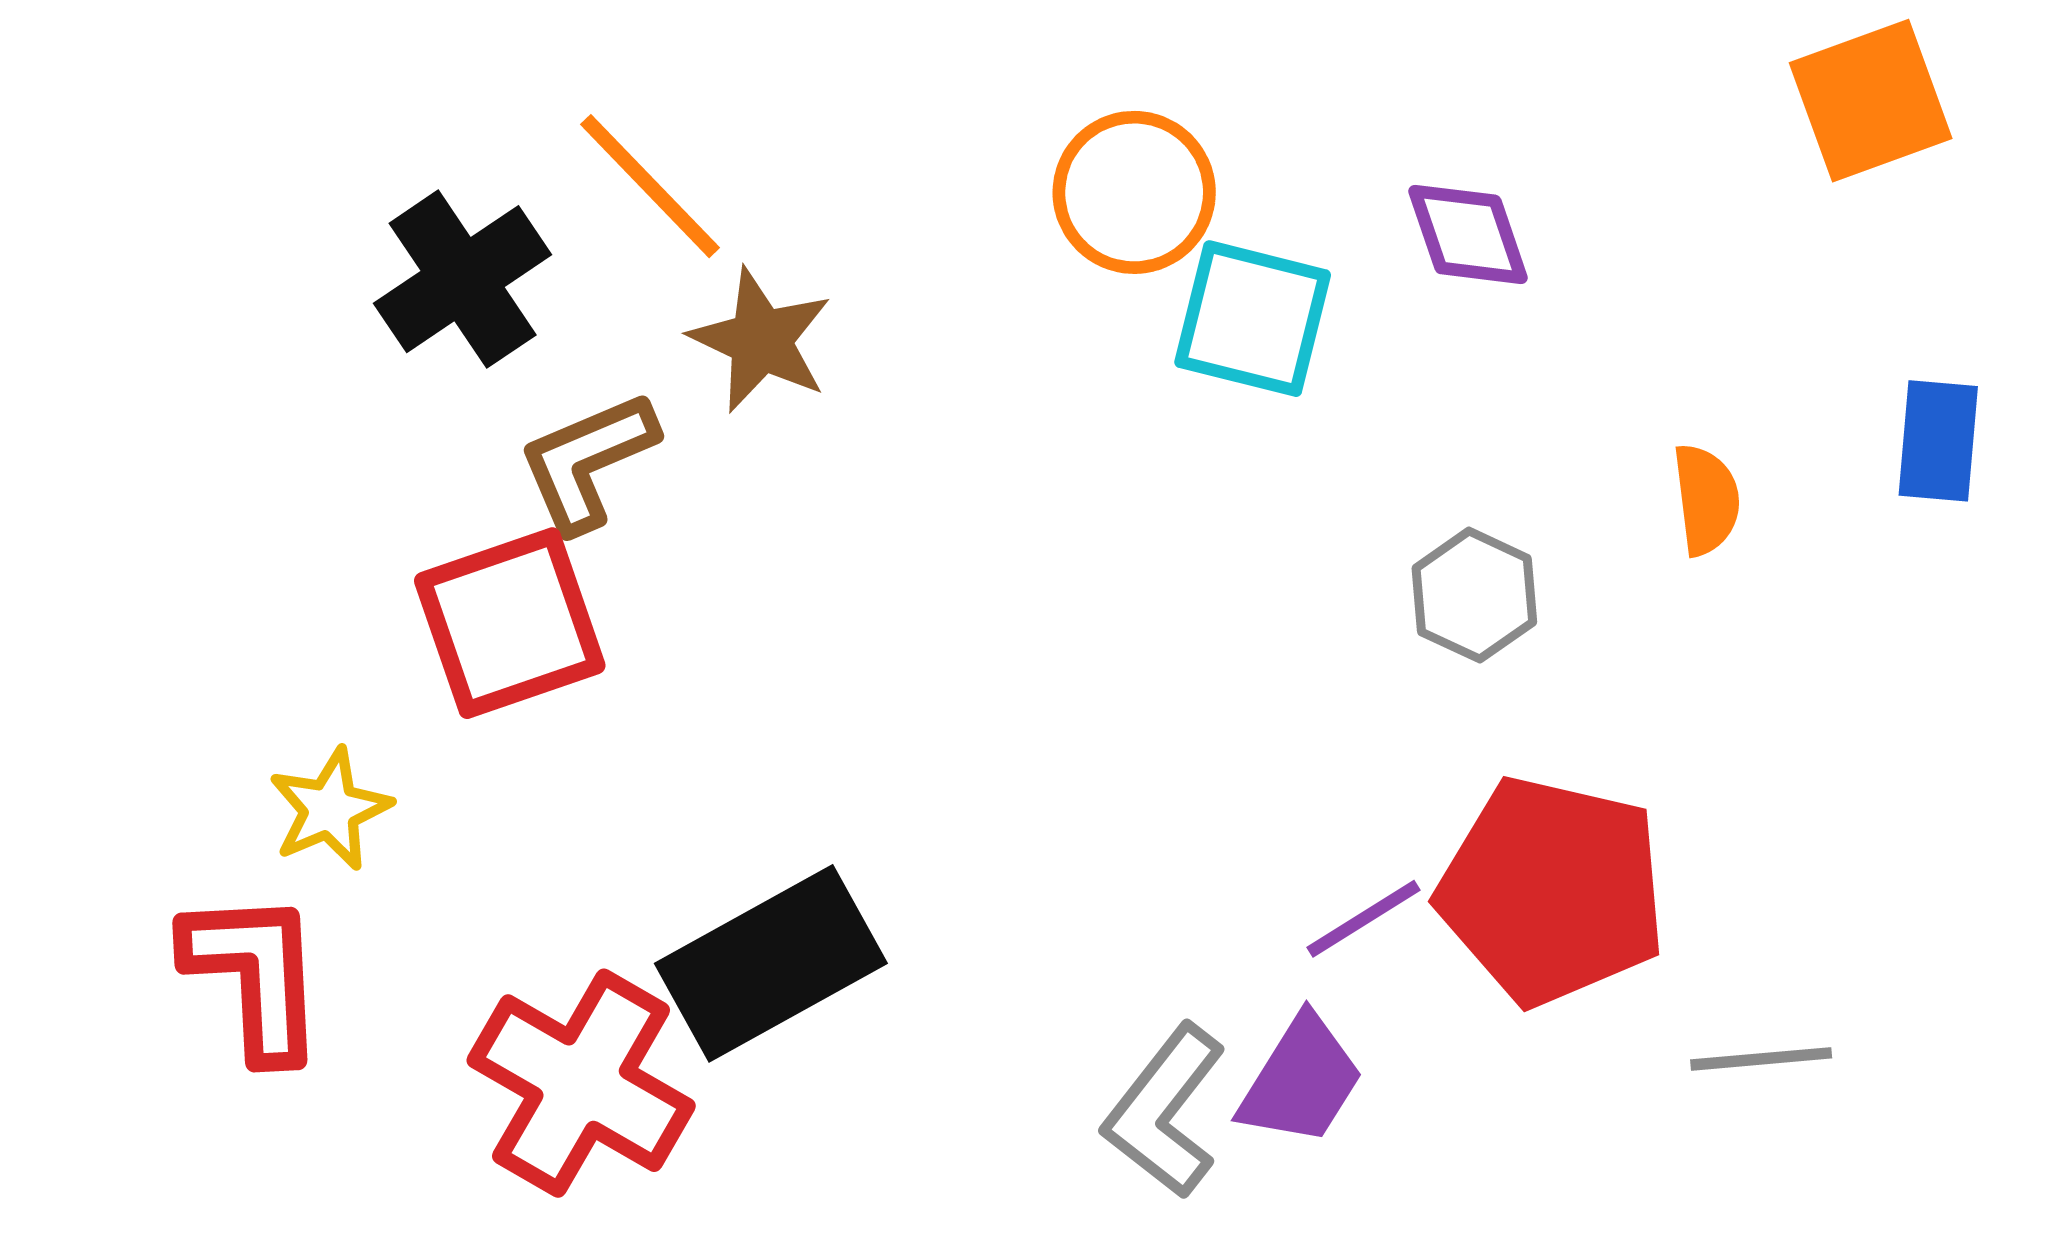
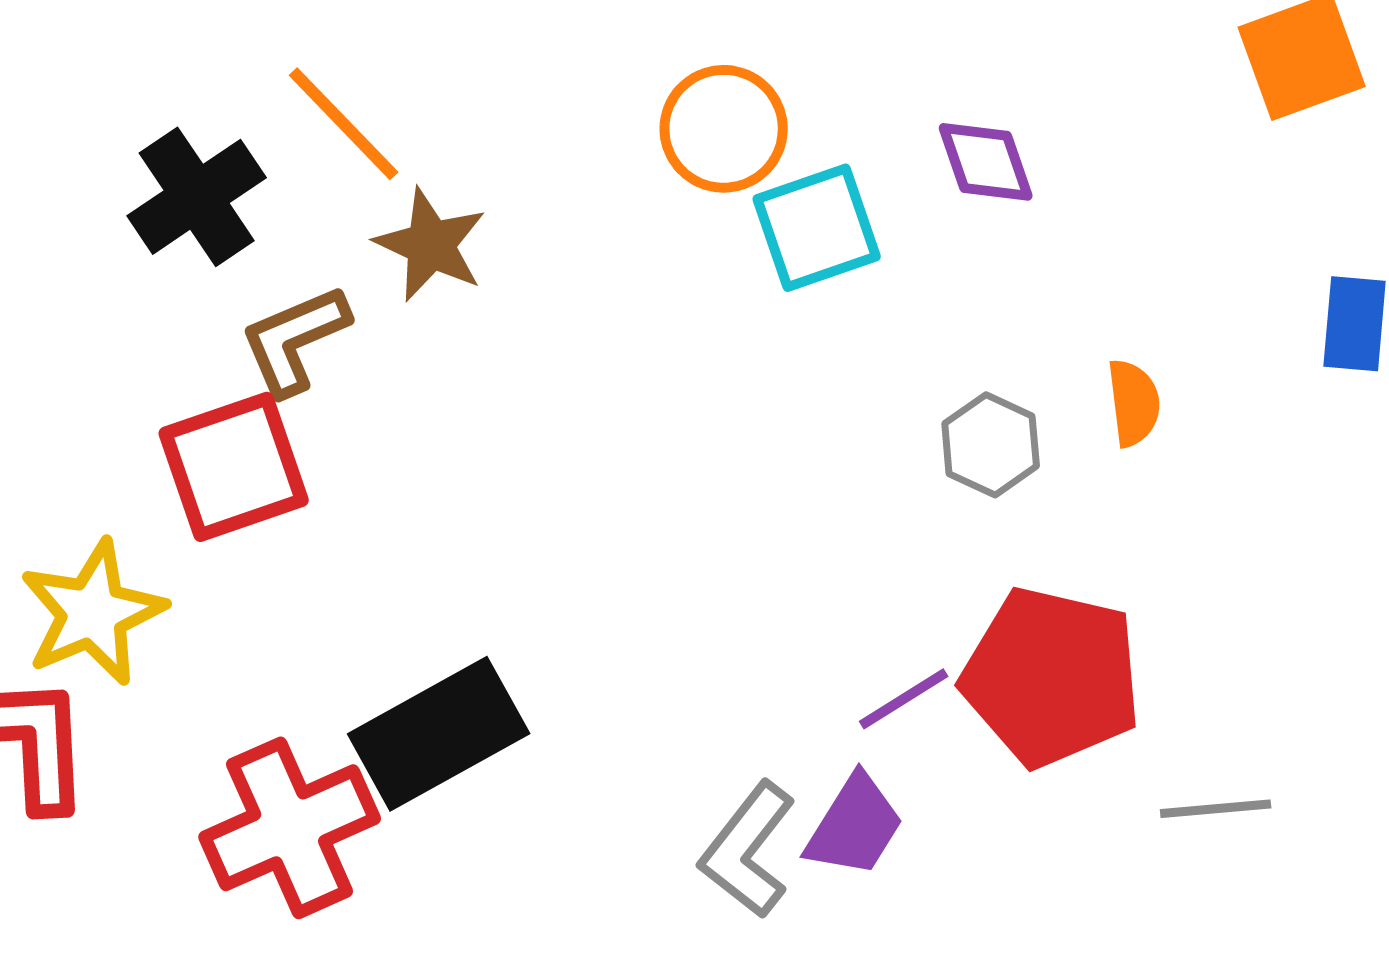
cyan square: (1253, 319) -> (817, 228), turned -33
orange semicircle: (1706, 500) -> (1134, 403), moved
yellow star: (330, 809) -> (93, 613), size x1.5
red cross: (581, 1083) -> (290, 828), turned 36

